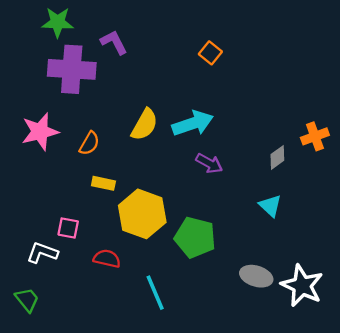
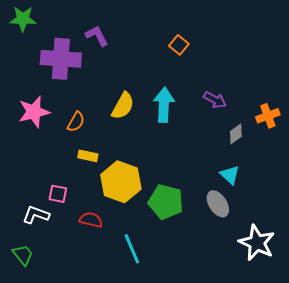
green star: (58, 22) -> (23, 19), moved
cyan arrow: (193, 123) -> (164, 105), turned -68
purple arrow: (209, 163) -> (215, 100), moved
gray ellipse: (256, 276) -> (218, 204), moved, turned 40

